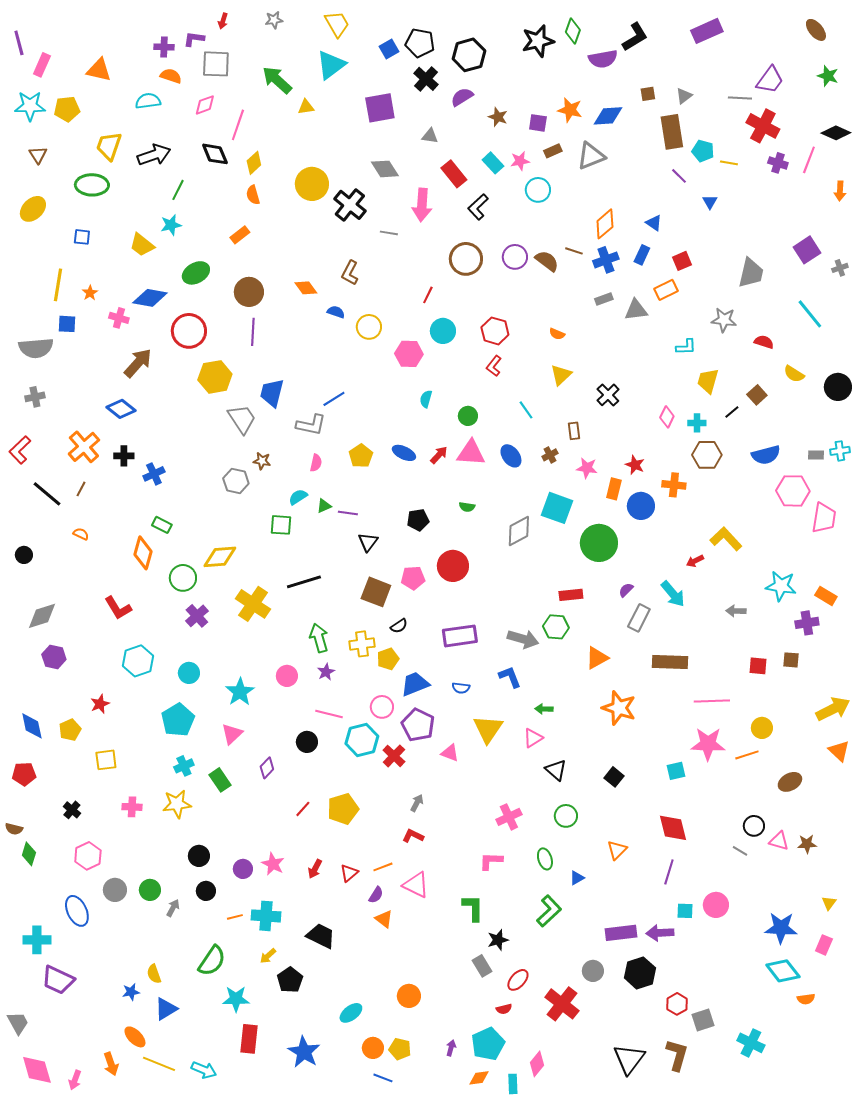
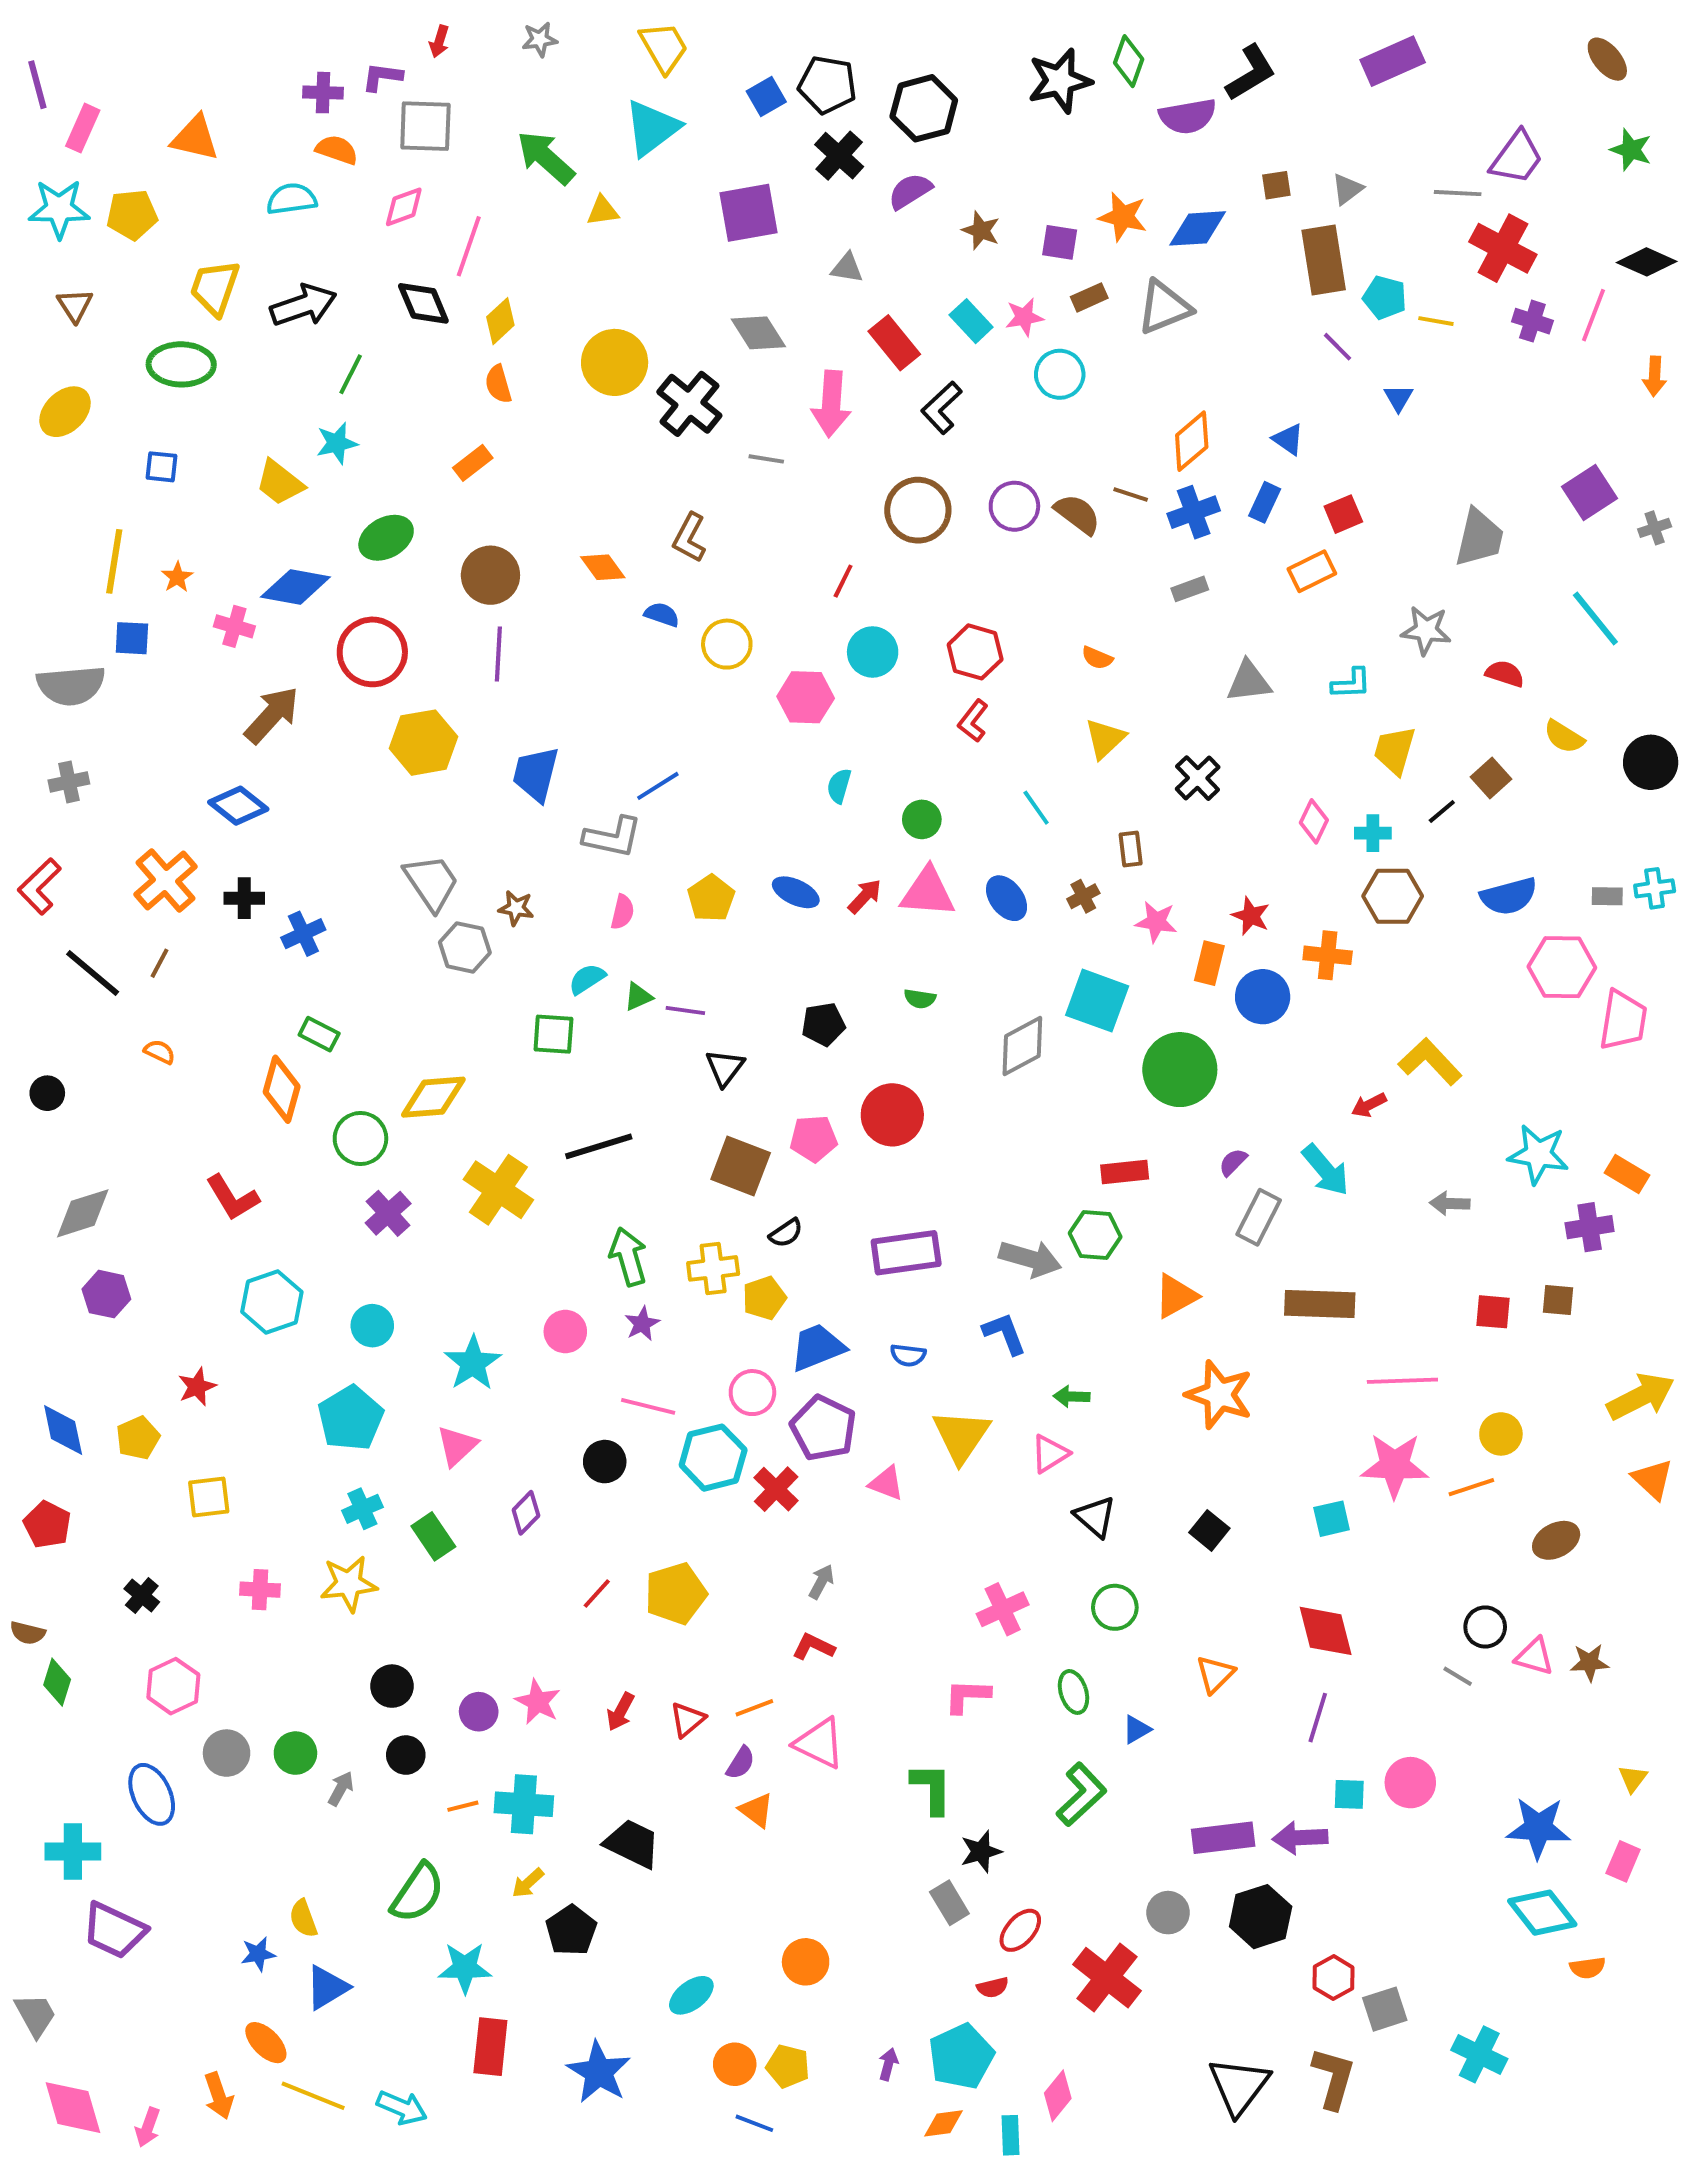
gray triangle: (636, 310) -> (1249, 682), moved
gray trapezoid: (242, 419) -> (431, 882), moved
red pentagon: (24, 774) -> (47, 1525), turned 30

